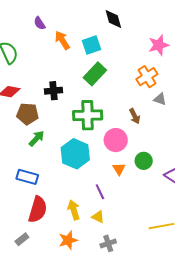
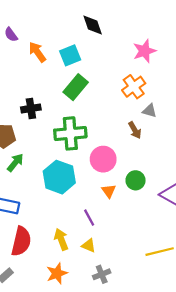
brown arrow: (135, 116) -> (135, 130), moved

